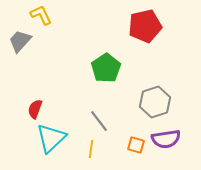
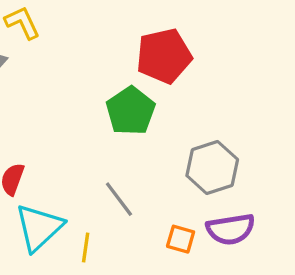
red pentagon: (145, 26) -> (164, 56), moved
yellow line: (91, 149) -> (86, 247), moved

